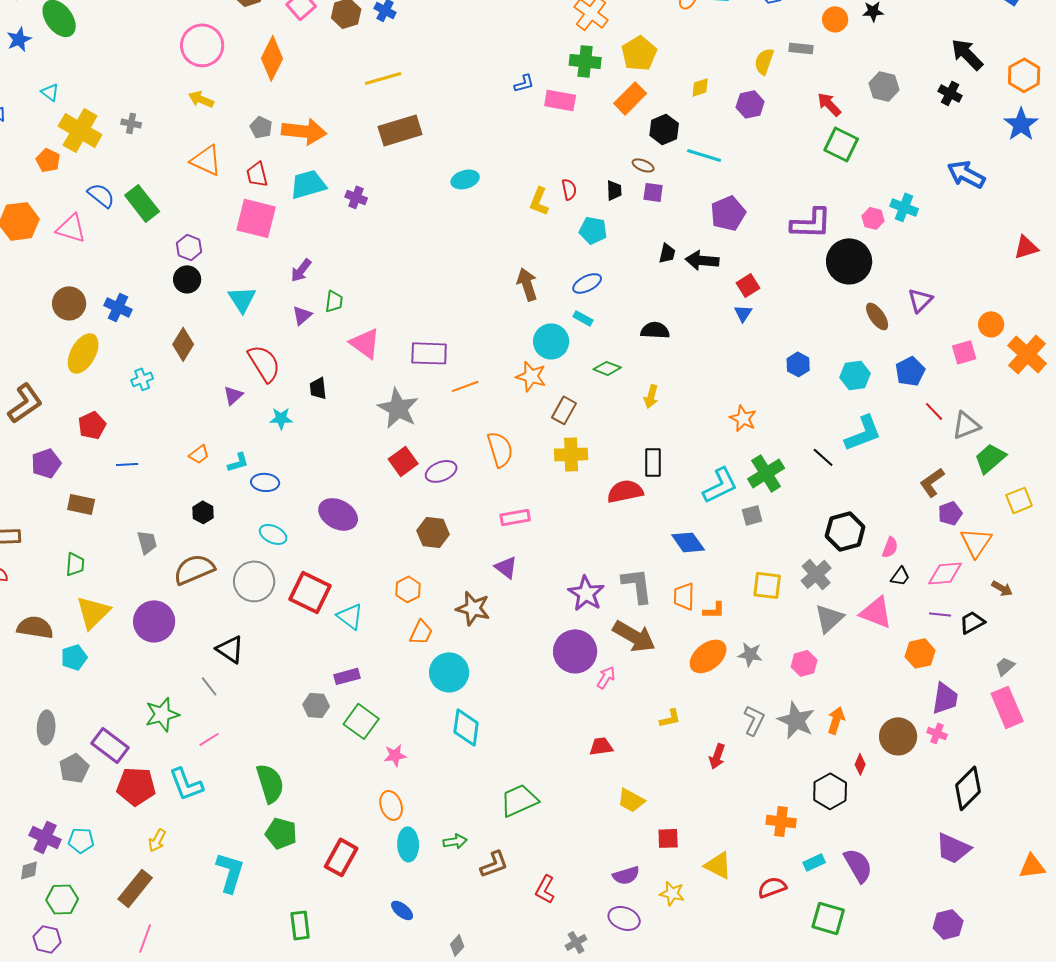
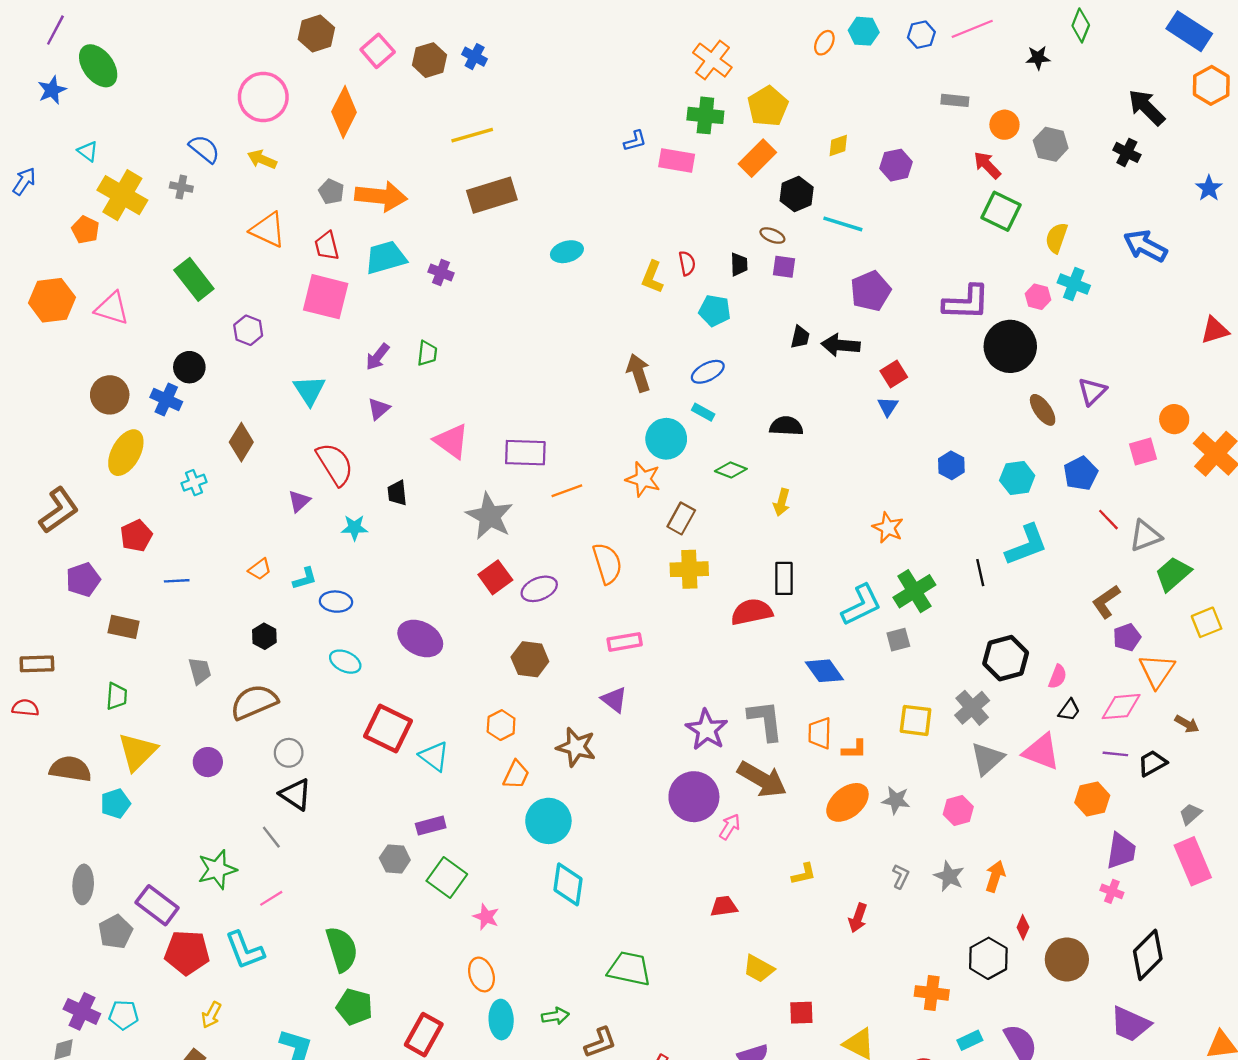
orange circle: (835, 19) -> (1004, 125), moved
yellow semicircle: (764, 61) -> (1056, 238), moved
orange hexagon: (1024, 75) -> (1211, 85), moved
blue star: (1021, 124) -> (1209, 188), size x0.7
blue semicircle: (101, 195) -> (204, 149), moved
black circle: (187, 279) -> (189, 367), moved
green trapezoid: (334, 301) -> (427, 353), moved
black line: (823, 457) -> (980, 573), turned 35
gray circle: (254, 581) -> (289, 753), moved, size x0.6
purple circle: (154, 621) -> (208, 762), size x0.6
gray L-shape: (754, 720) -> (901, 876), size x0.7
gray star: (796, 720) -> (949, 876), size x0.7
brown circle: (898, 736) -> (1067, 959), moved
pink star: (395, 755) -> (486, 917), turned 30
green trapezoid: (519, 800) -> (629, 969), turned 36

